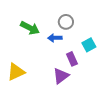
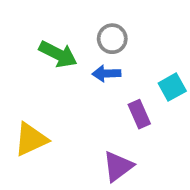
gray circle: (66, 22) -> (112, 39), moved
purple triangle: (61, 76) -> (118, 166), moved

